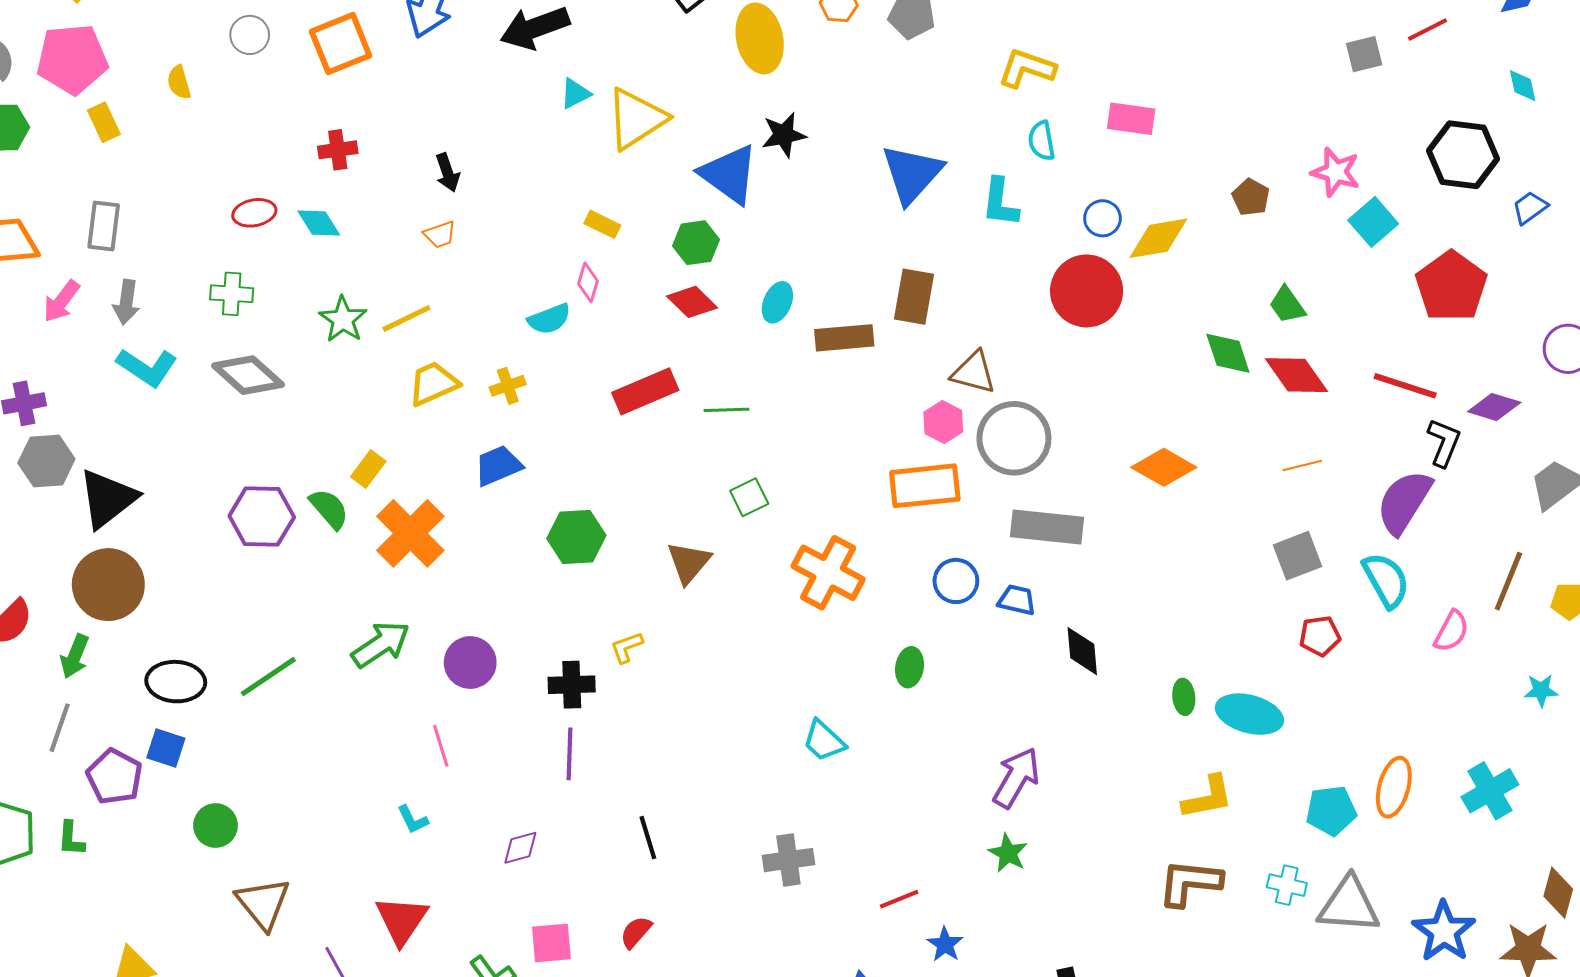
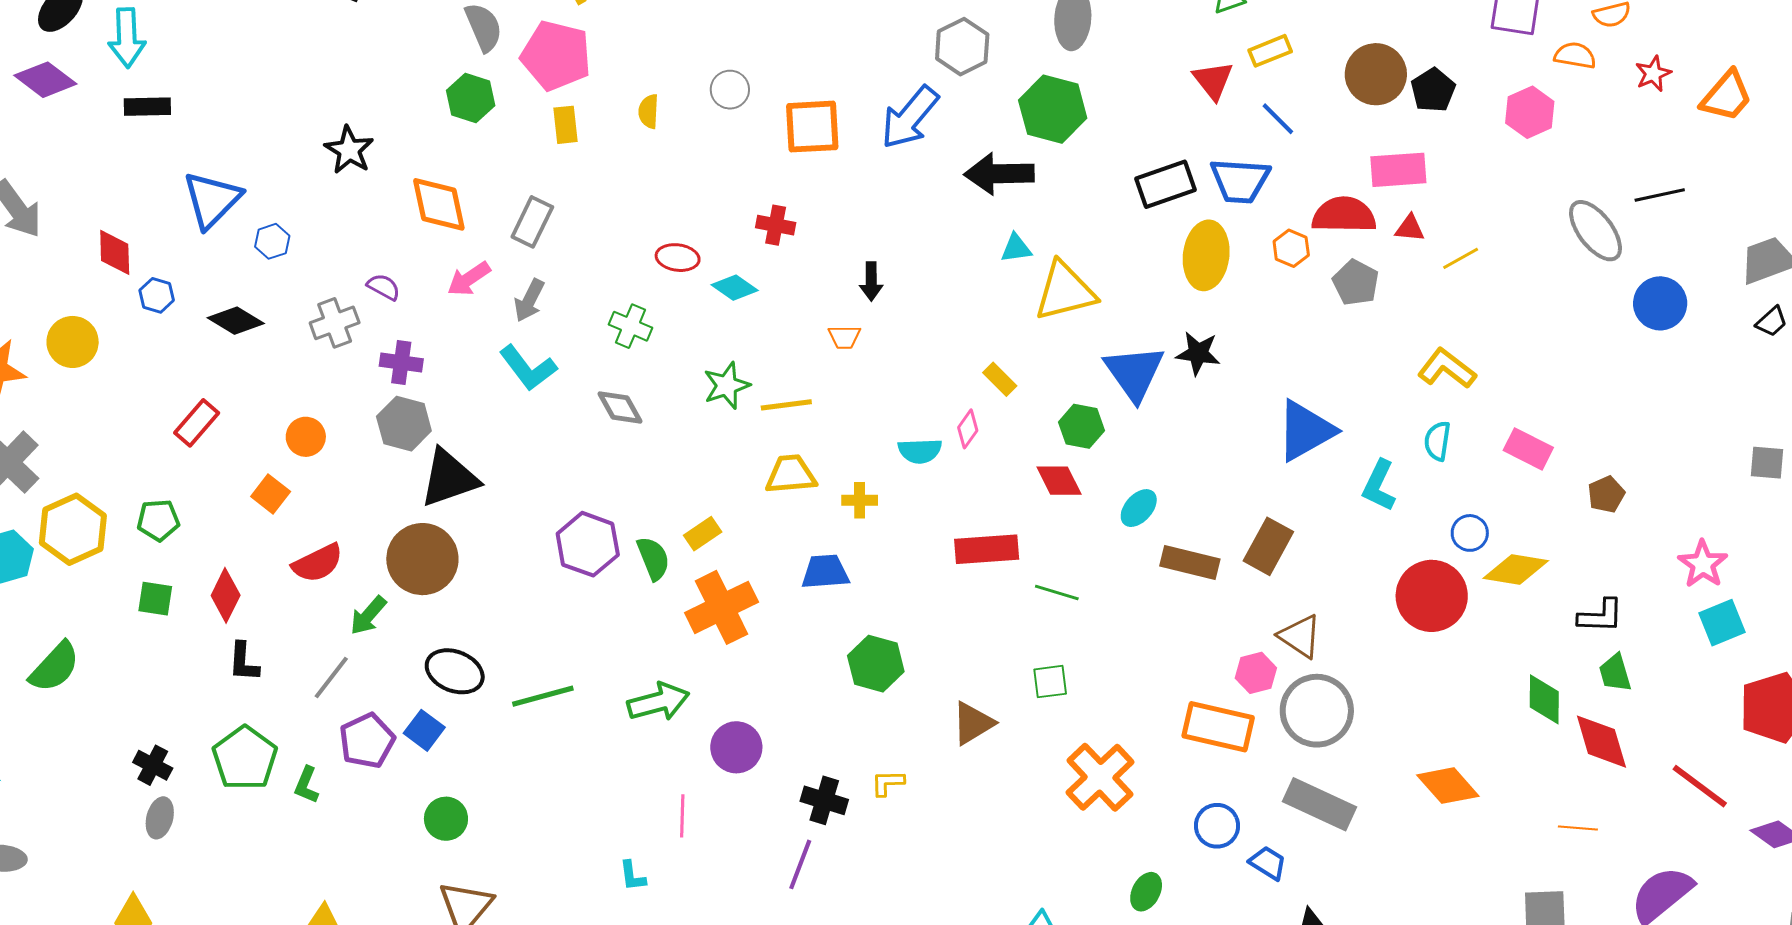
brown pentagon: (1251, 197) -> (1606, 494), moved
cyan diamond: (319, 223) -> (735, 288), turned -42
gray diamond: (248, 375) -> (620, 407), size x0.7
black L-shape: (1444, 443) -> (1601, 616), moved, turned 51

